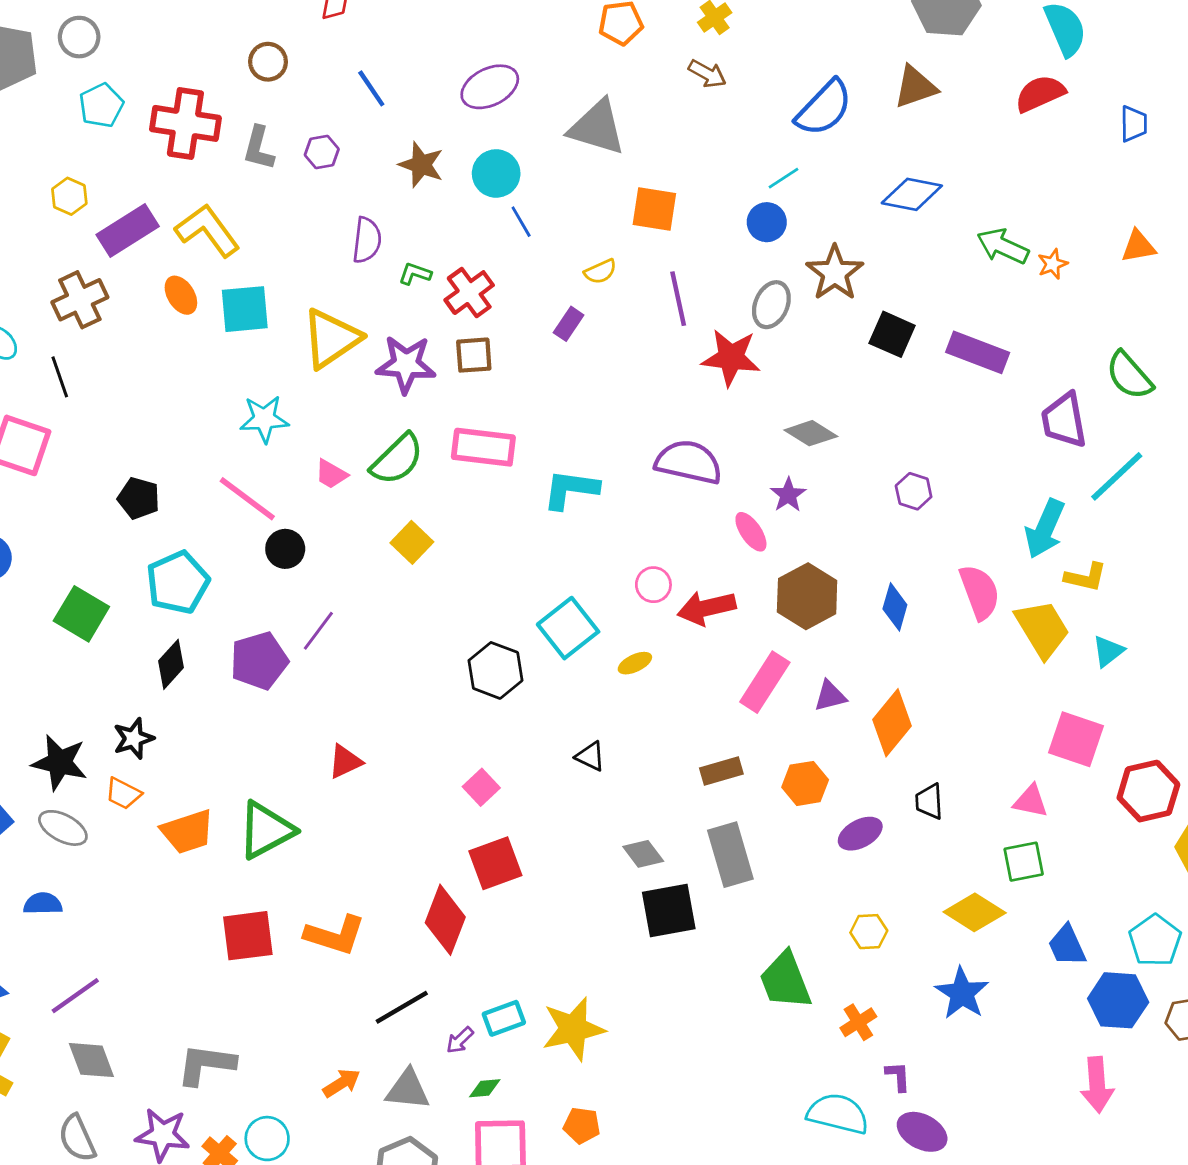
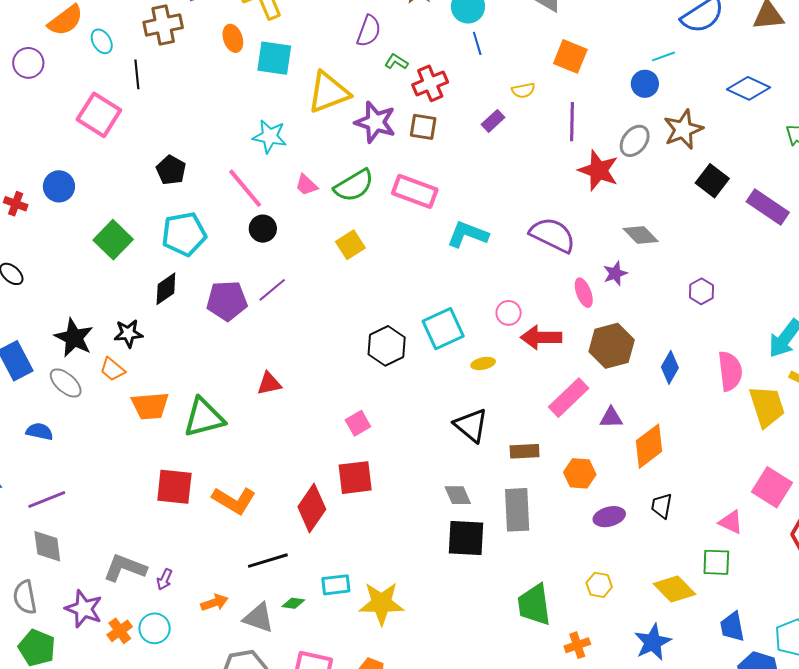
black triangle: (590, 756) -> (471, 425), moved, size x1.6
purple arrow: (460, 1040) -> (164, 579), moved, turned -35
green diamond: (485, 1088) -> (293, 603), moved

